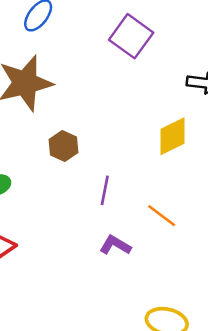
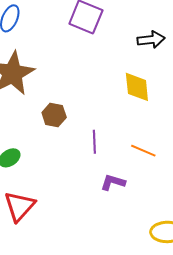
yellow diamond: (173, 136) -> (137, 87), turned -56

